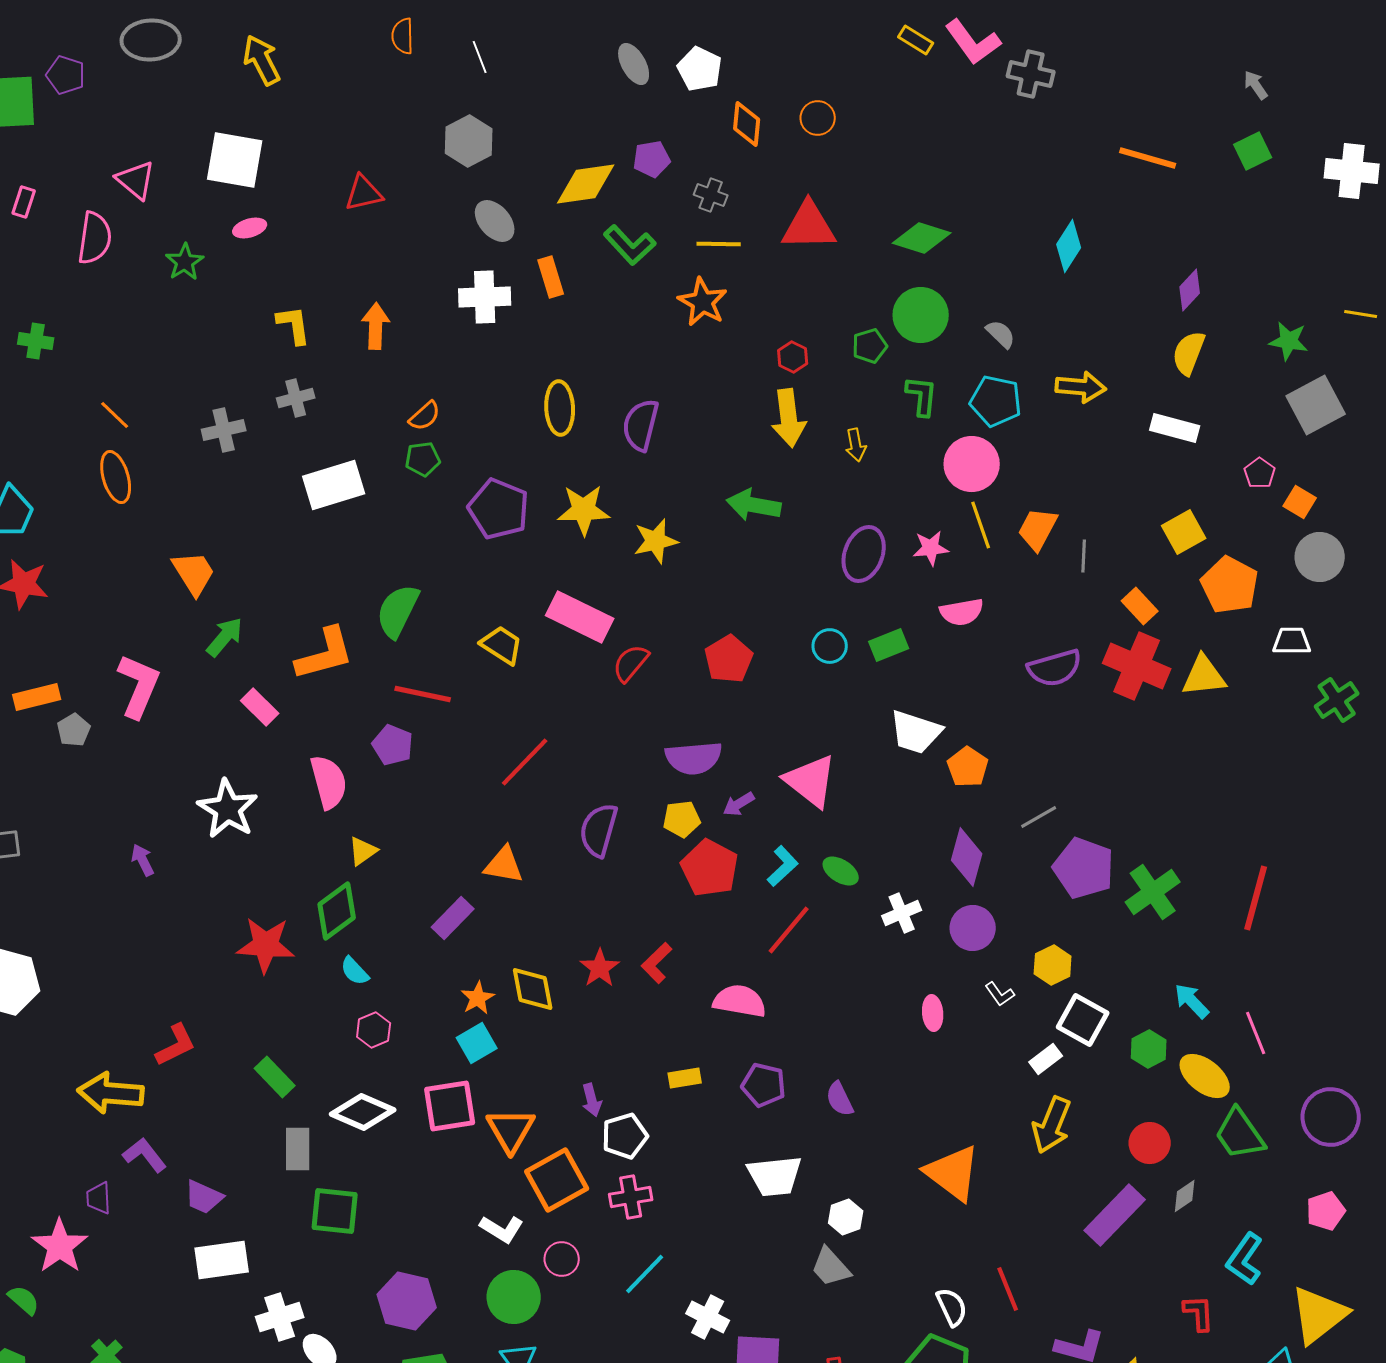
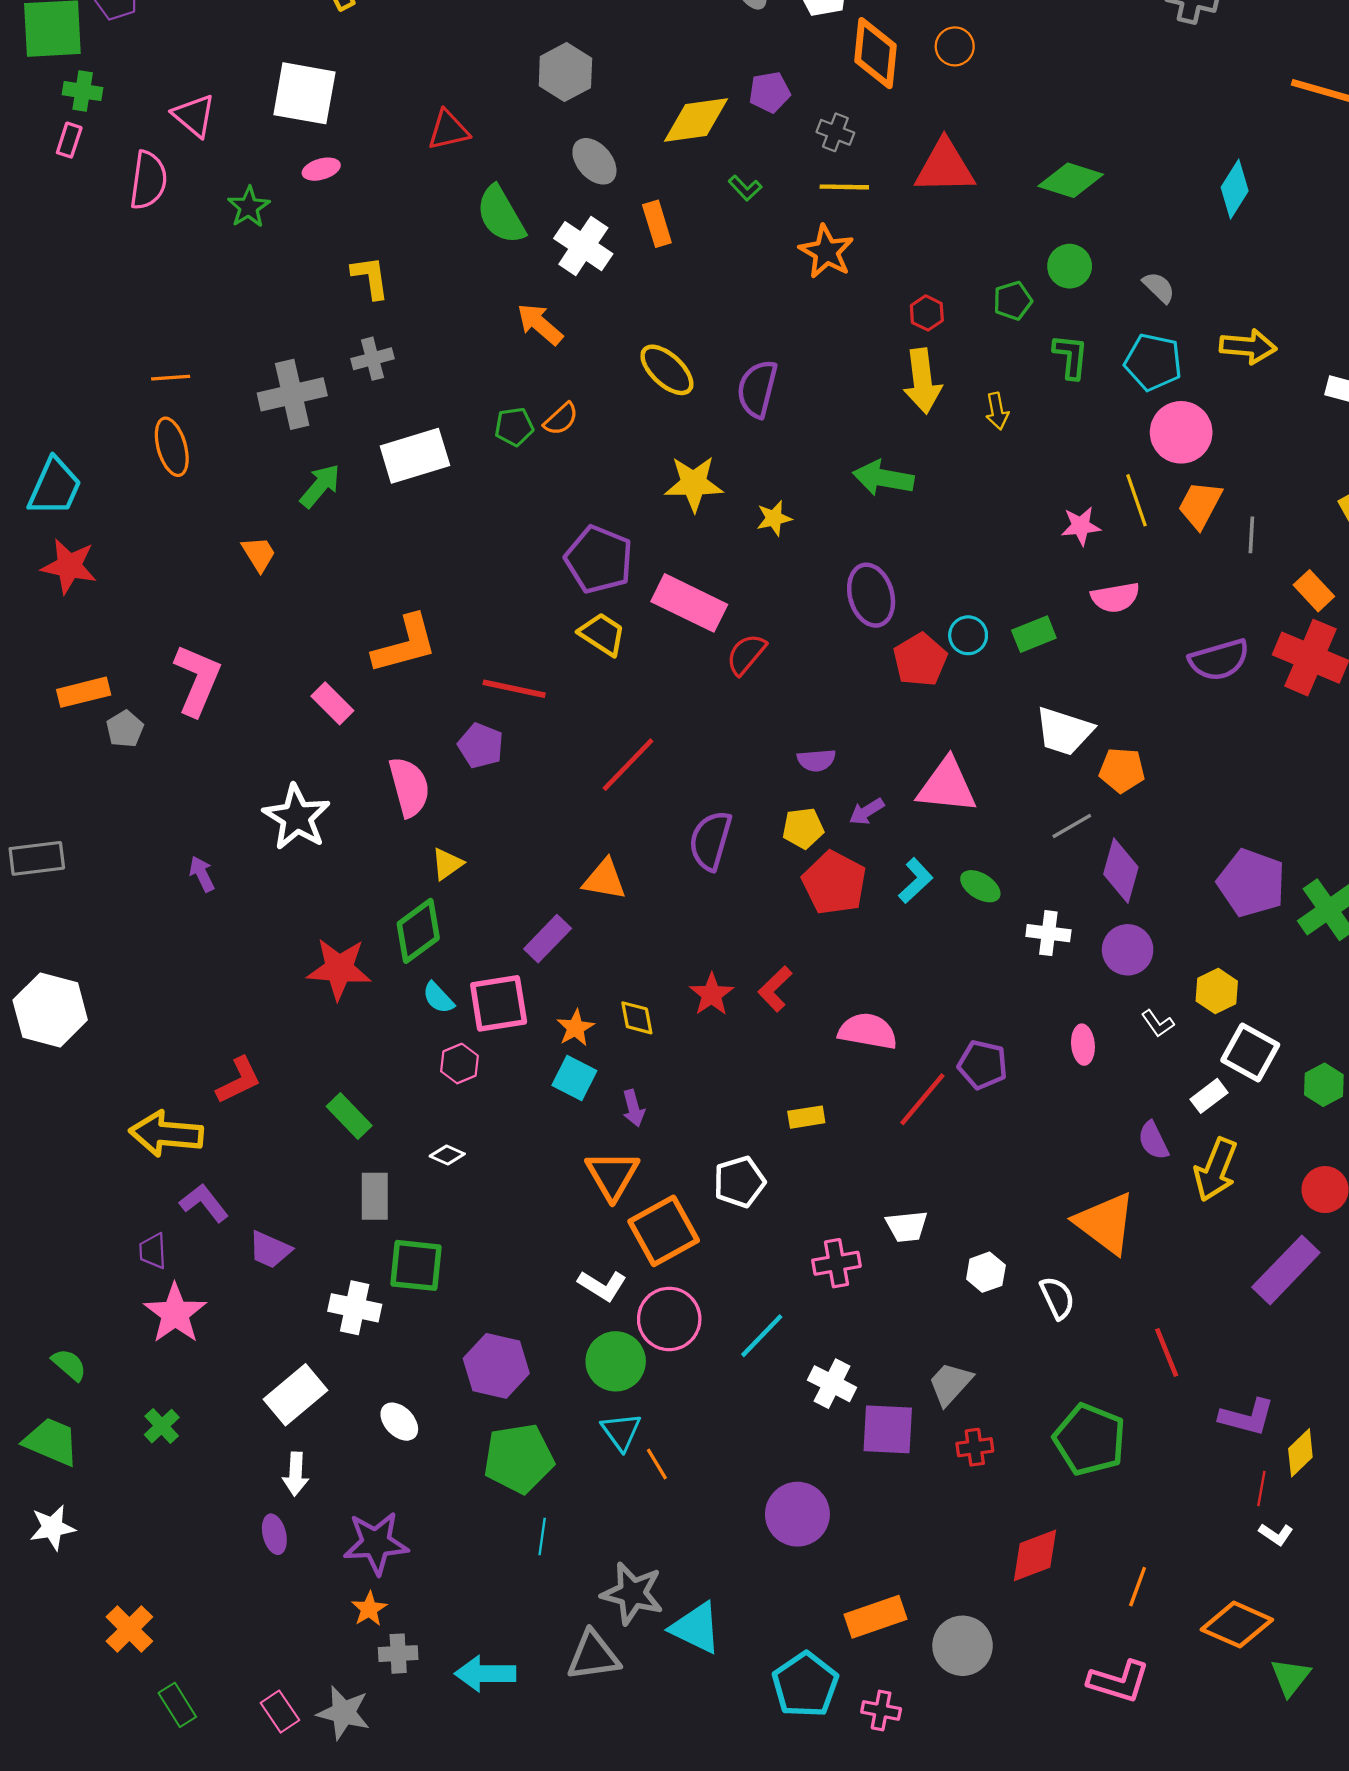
orange diamond: (747, 124) -> (876, 53), size x1.4
green L-shape: (630, 245) -> (745, 188), size x0.6
white cross: (485, 297) -> (583, 246), turned 36
green circle: (921, 315) -> (1070, 266), size x0.7
orange arrow: (376, 326) -> (540, 324), moved, turned -51
green cross: (36, 341) -> (83, 91), moved
yellow ellipse: (560, 408) -> (667, 370), turned -44
orange line: (115, 415) -> (171, 378), turned -48
orange semicircle: (425, 416) -> (561, 419), moved
gray cross: (224, 430) -> (292, 394), size x1.4
pink circle: (972, 464) -> (1181, 432), moved
purple pentagon: (499, 509) -> (599, 559), moved
yellow star: (656, 541) -> (774, 518), size x0.7
purple ellipse: (864, 554) -> (871, 595), moved, turned -36
orange trapezoid: (194, 573) -> (259, 554), size x0.7
green semicircle: (398, 611) -> (501, 215), moved, turned -56
green arrow: (225, 637) -> (320, 486), moved
red pentagon: (729, 659) -> (920, 660), moved
purple semicircle: (694, 758) -> (816, 760), size x0.6
orange pentagon: (968, 767) -> (1122, 770), turned -30
pink triangle: (811, 781) -> (947, 786), turned -32
gray line: (1039, 817) -> (1072, 826), moved
white cross: (902, 913) -> (1048, 933), turned 30
red line: (789, 930) -> (922, 1099), moved
yellow diamond: (533, 989) -> (637, 1018), size x0.7
cyan square: (477, 1043) -> (574, 1078), turned -33
purple pentagon: (764, 1085) -> (983, 1065), moved
purple semicircle: (840, 1099) -> (1153, 1141), moved
purple arrow: (592, 1100) -> (633, 1108), moved
pink square: (450, 1106) -> (499, 1003), moved
white diamond: (363, 1112) -> (447, 1155), size x0.5
white trapezoid: (775, 1176) -> (907, 1226), size x0.7
pink cross: (631, 1197) -> (836, 1263), moved
pink star: (60, 1246) -> (175, 1313), moved
pink circle: (562, 1259) -> (669, 1319), size x1.6
white rectangle: (222, 1260) -> (296, 1395), moved, turned -32
gray trapezoid: (831, 1267) -> (950, 1384), moved, turned 84
white semicircle: (952, 1307) -> (1057, 1298), moved
white cross: (280, 1317) -> (355, 1308), moved, turned 30

